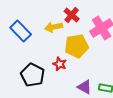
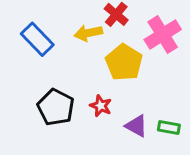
yellow pentagon: (77, 46) -> (124, 62), turned -30
red star: (60, 64) -> (101, 106), moved

